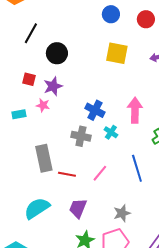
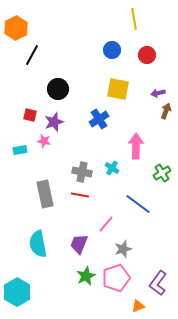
black line: (31, 33) -> (32, 55), moved
blue cross: (95, 110) -> (99, 119), moved, turned 30
blue line: (137, 168) -> (138, 204), turned -36
pink line: (100, 173) -> (106, 224), moved
red line: (67, 174) -> (80, 195), moved
cyan semicircle: (37, 208) -> (38, 244), turned -68

